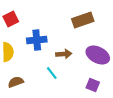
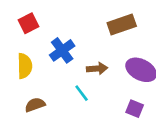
blue cross: (37, 40) -> (62, 50), turned -30

